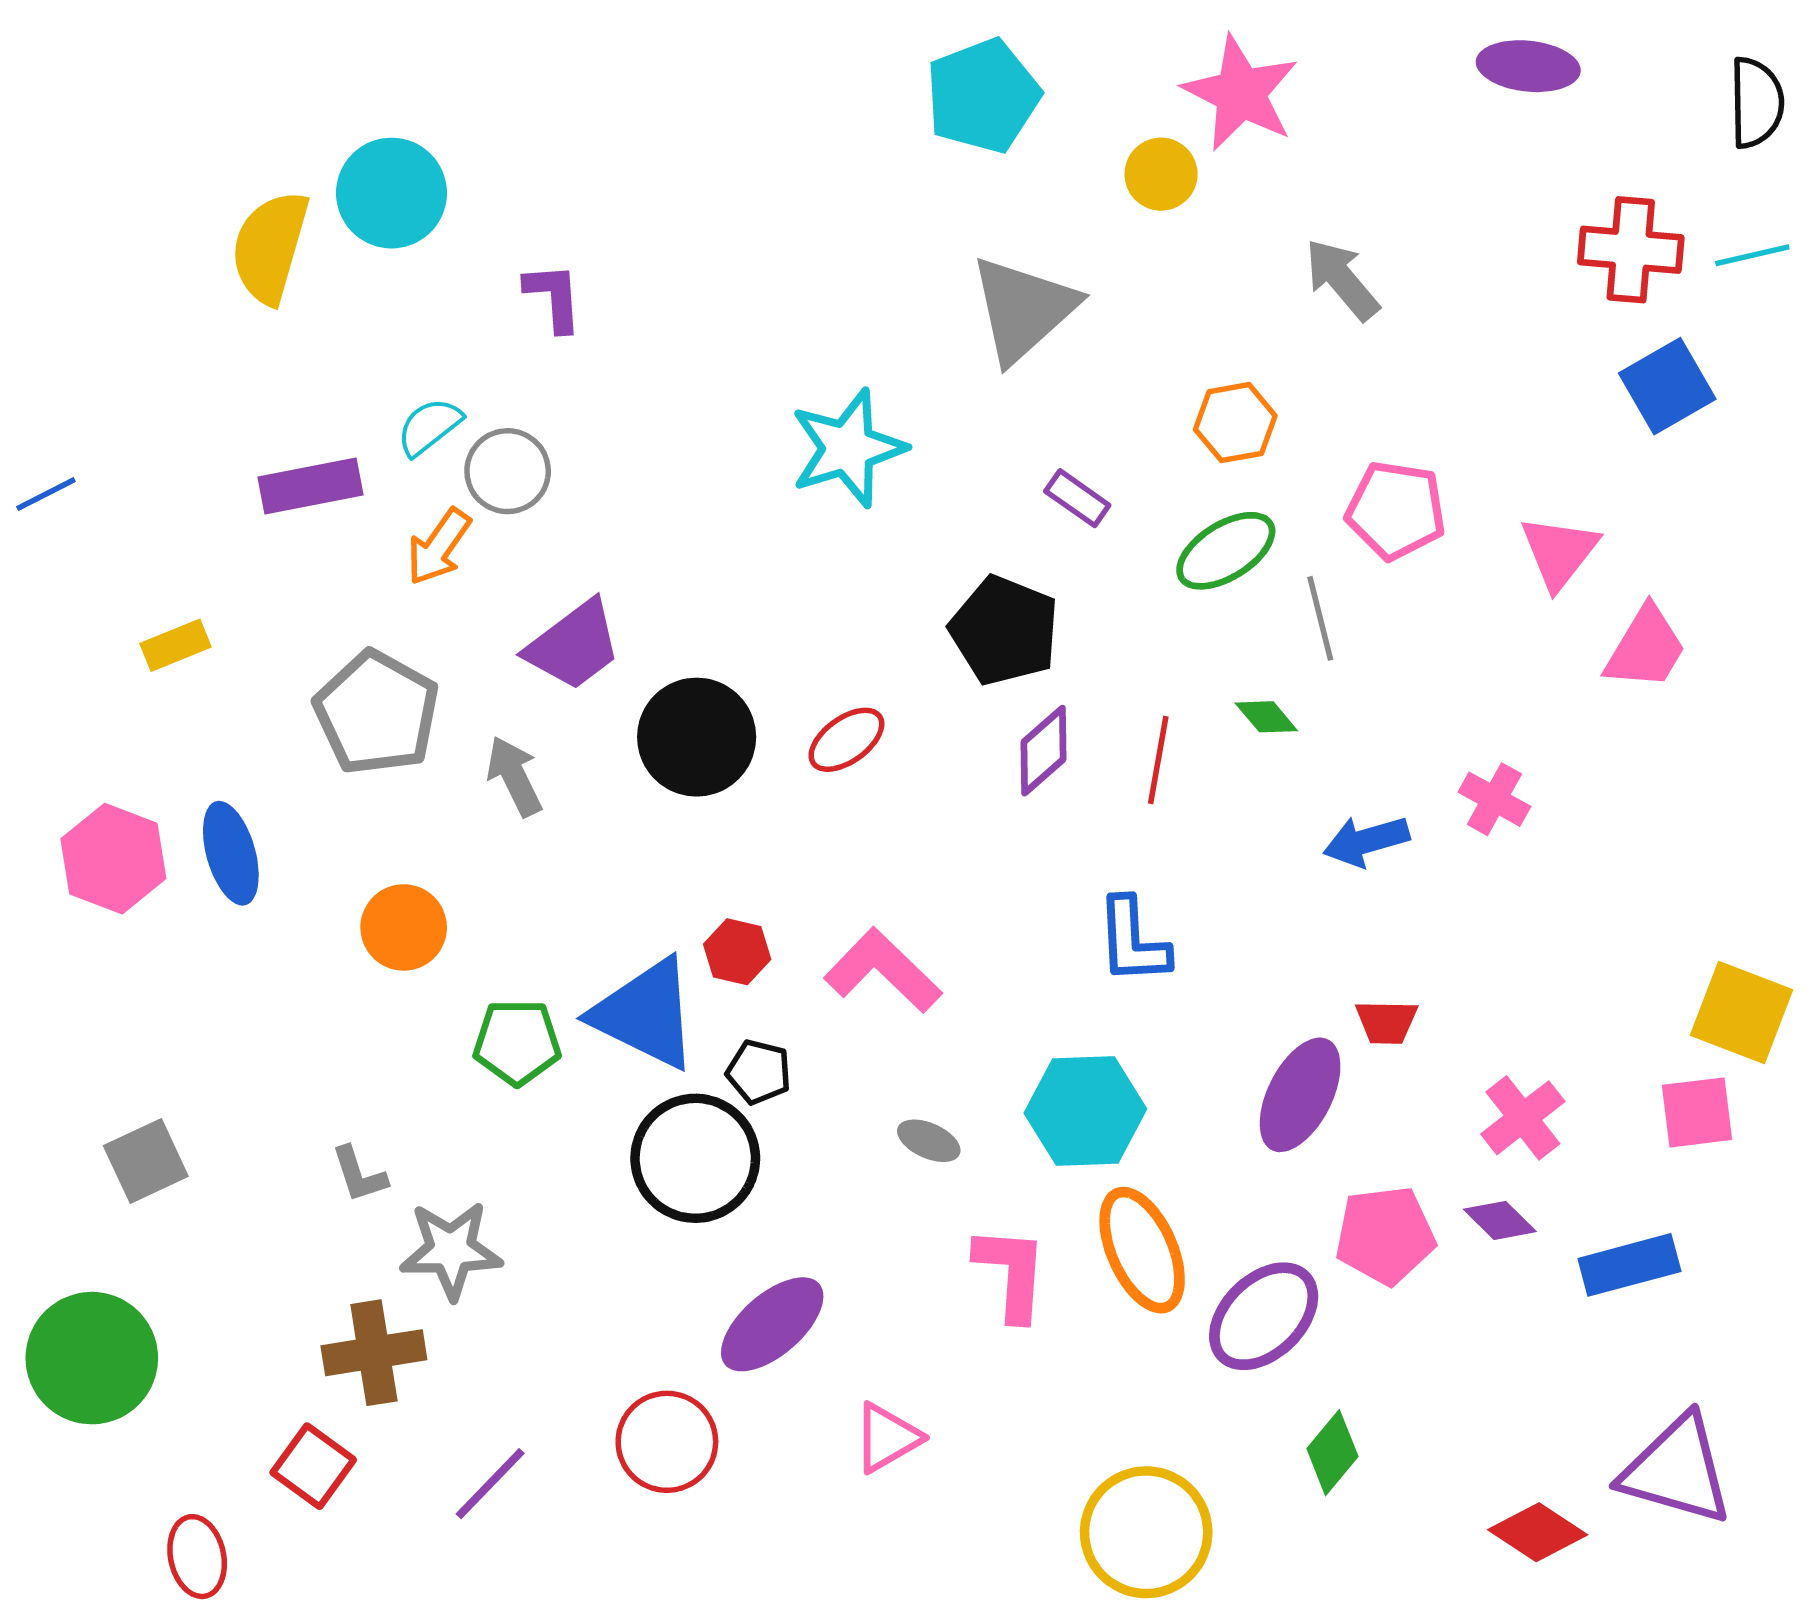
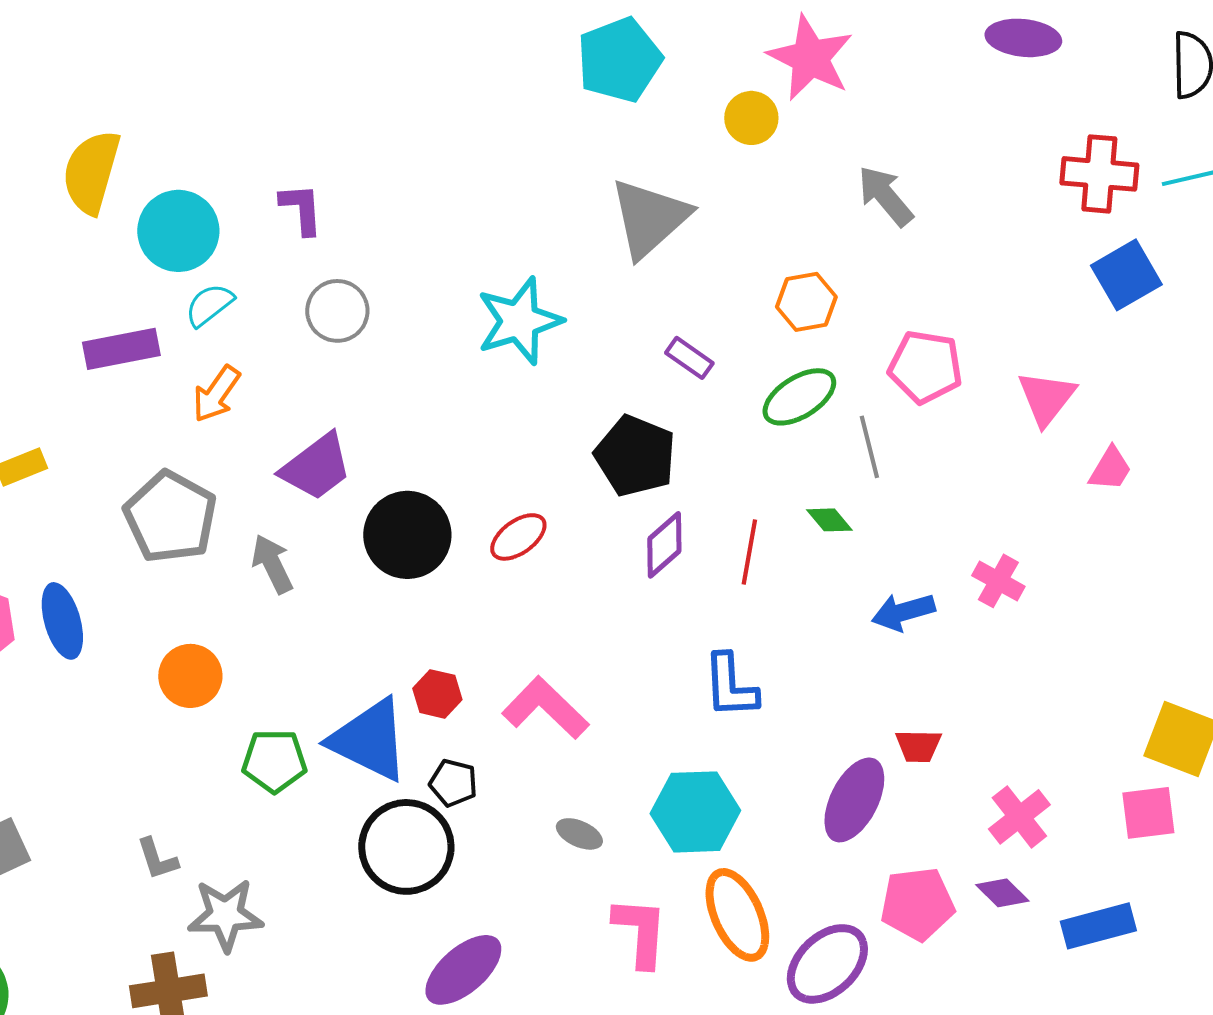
cyan circle: (392, 193) -> (178, 231), moved
gray circle: (508, 471) -> (337, 311), moved
pink trapezoid: (1646, 648) -> (1110, 469), size x0.7

